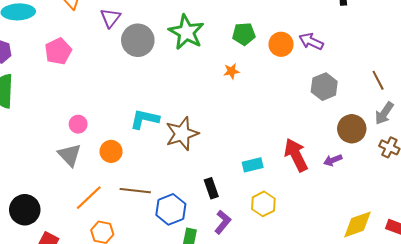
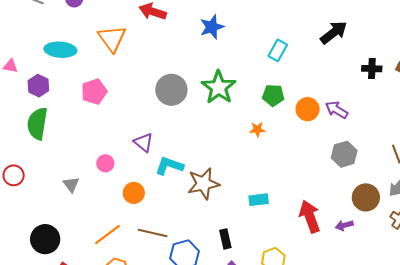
purple triangle: (110, 18) -> (144, 142), moved, turned -35
gray triangle: (70, 155) -> (71, 184), moved, size x0.7
cyan rectangle: (253, 165) -> (259, 200), moved

